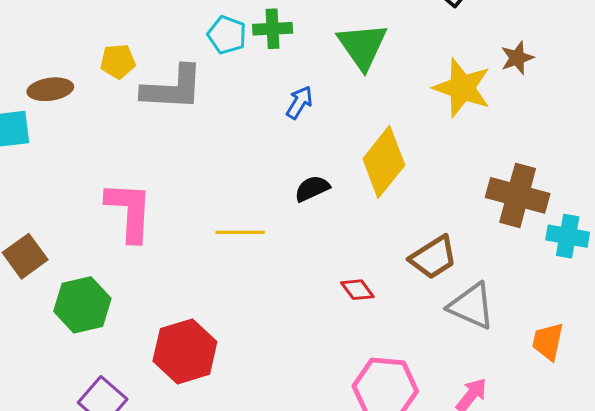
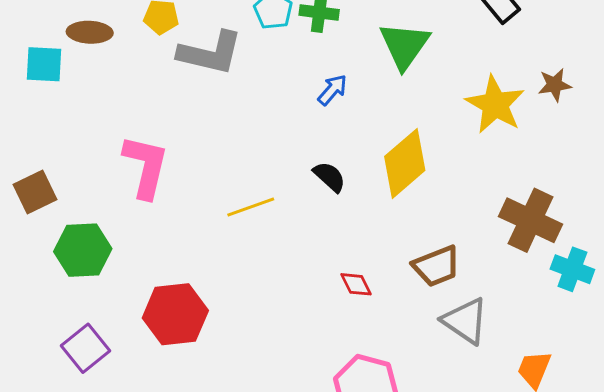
black semicircle: (312, 189) -> (329, 177), turned 57
yellow line: (240, 232) -> (251, 207), turned -30

